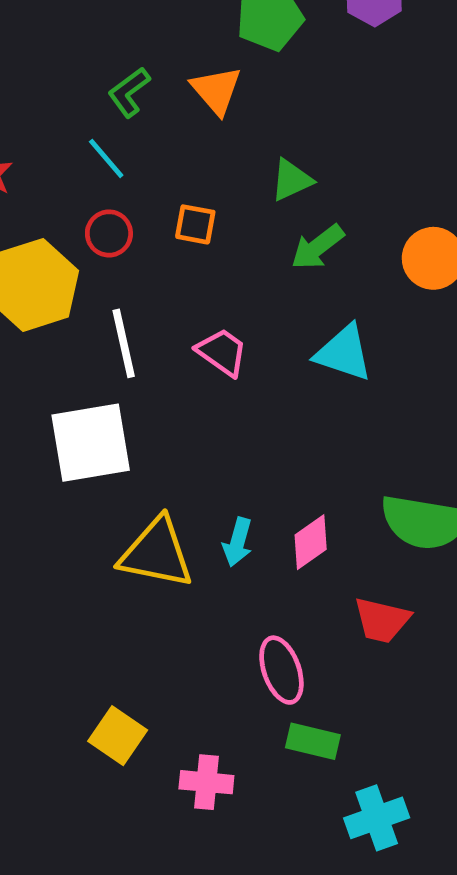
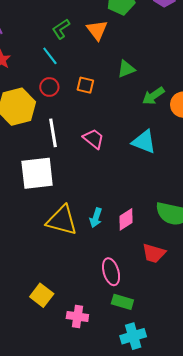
green arrow: (317, 247) -> (153, 96), moved
cyan cross: (377, 818) -> (133, 336), moved

